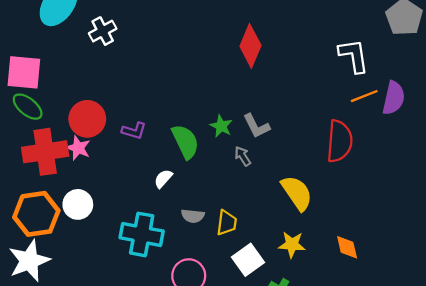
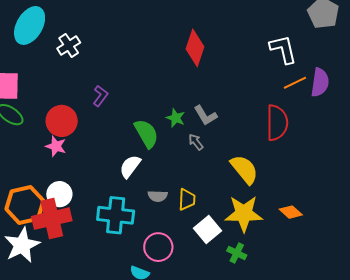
purple L-shape: (134, 131) -> (100, 96), moved, turned -65
red cross: (45, 152) -> (52, 219), moved
white semicircle: (163, 179) -> (130, 166), size x1.4
yellow star: (292, 245) -> (244, 214), size x1.6
orange diamond: (347, 247) -> (291, 212), turned -30

